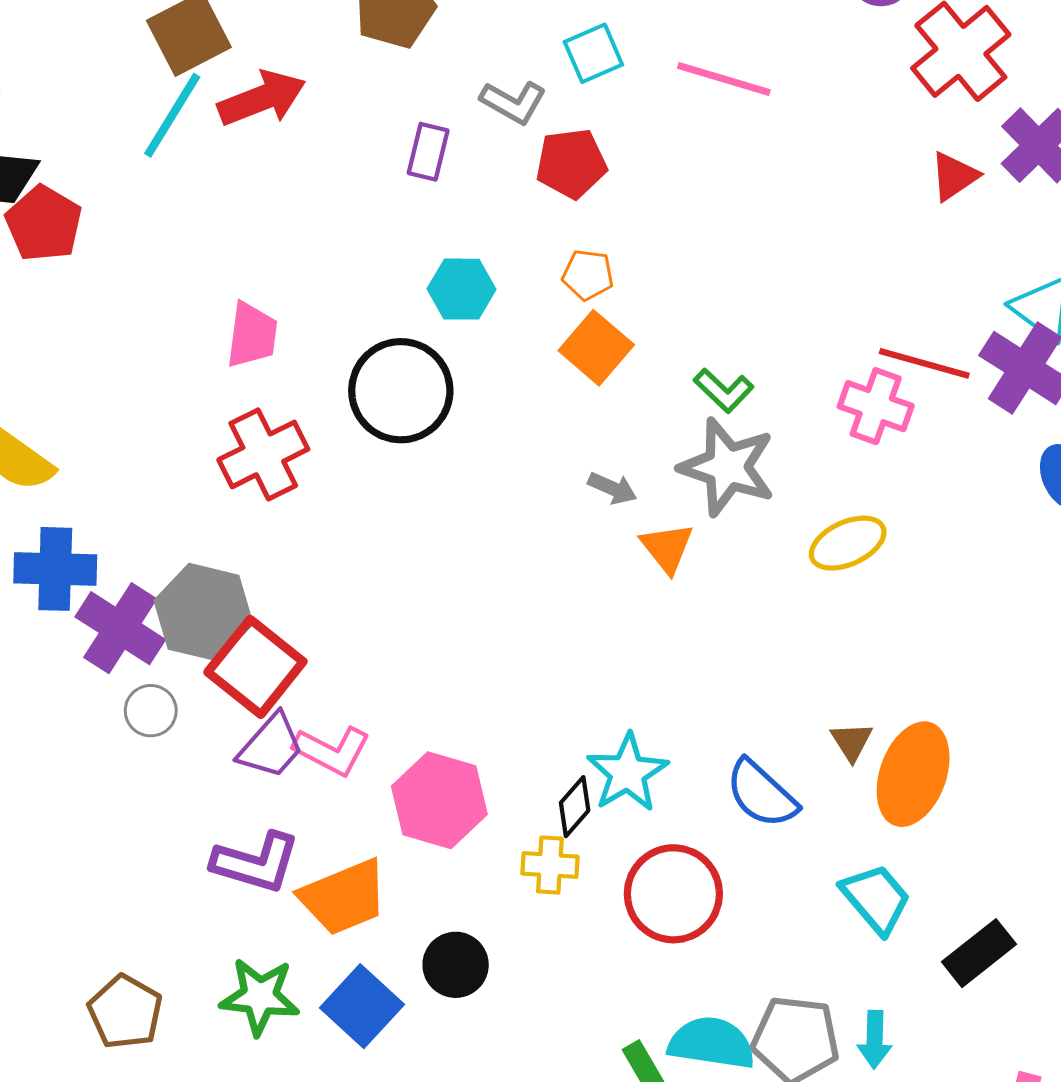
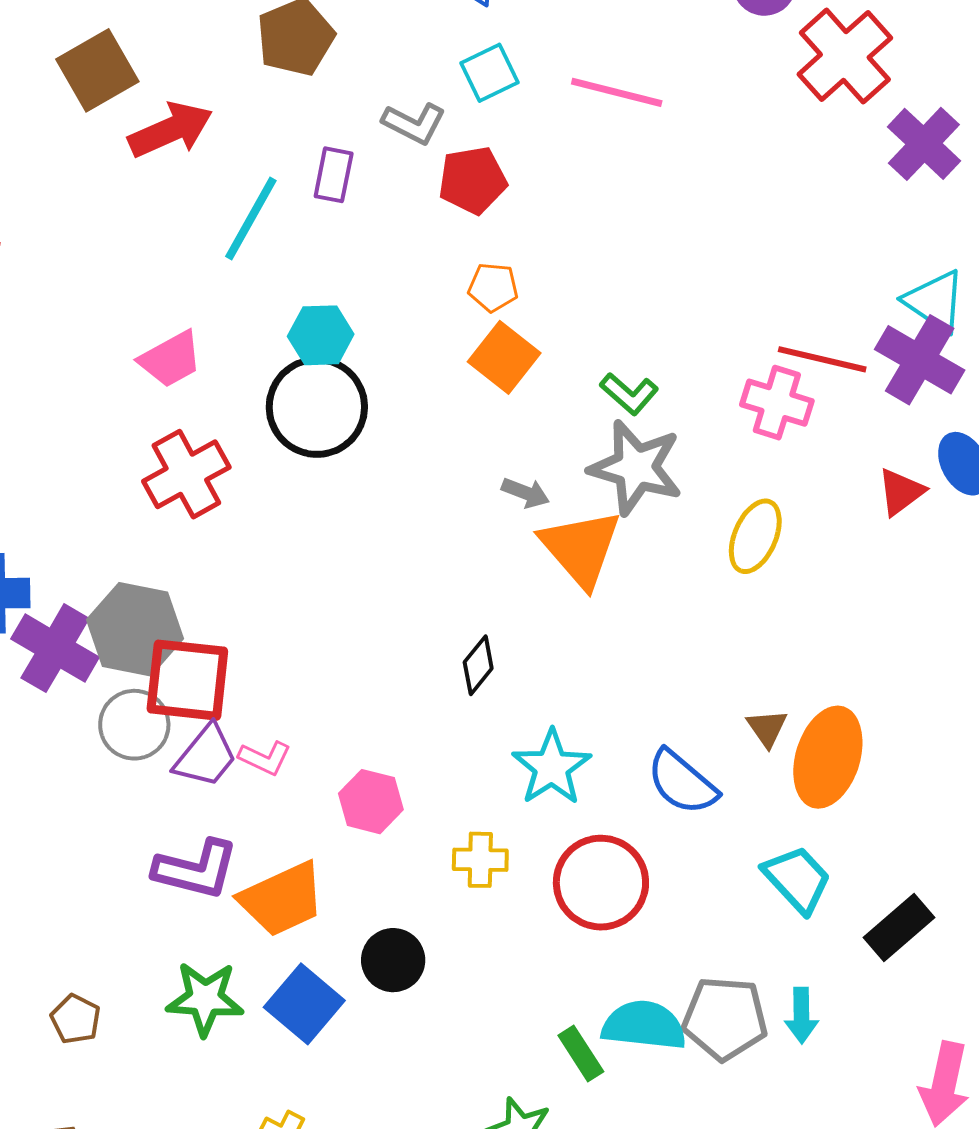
cyan line: (172, 115) -> (251, 218), moved
red triangle: (954, 176) -> (901, 492), moved
cyan hexagon: (462, 289) -> (321, 335), moved
pink trapezoid: (252, 335) -> (171, 359), turned 56
yellow ellipse: (848, 543) -> (755, 536), turned -40
orange triangle: (667, 548) -> (581, 548), size x1.6
red square: (255, 667) -> (187, 680), turned -30
gray circle: (151, 711) -> (134, 725), moved, size x1.4
pink L-shape: (332, 751) -> (265, 758), size x0.7
pink hexagon: (439, 800) -> (371, 802), size x0.7
black diamond: (575, 807) -> (478, 665), moved
brown pentagon: (125, 1012) -> (76, 1019), size x0.7

